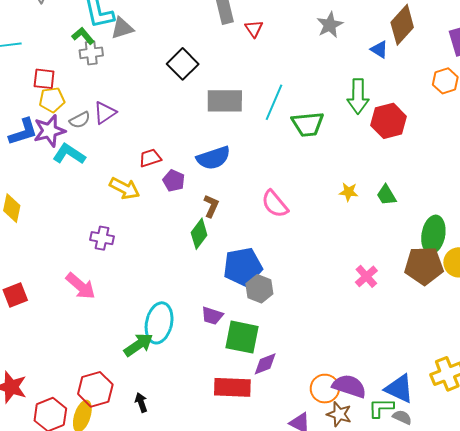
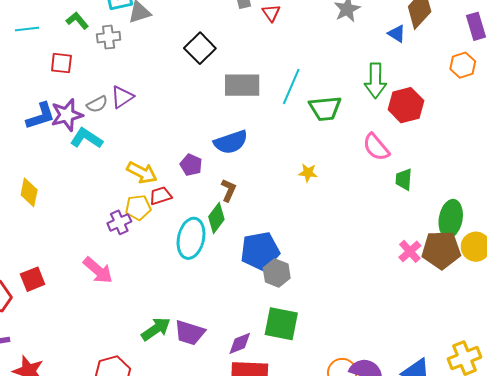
green L-shape: (83, 36) -> (77, 21), moved
yellow pentagon: (52, 100) -> (138, 207), moved
red trapezoid: (150, 158) -> (160, 196), moved
yellow star: (349, 192) -> (308, 173), moved
green trapezoid: (386, 195) -> (404, 179), turned 35
pink semicircle: (275, 204) -> (376, 147), moved
purple cross: (102, 238) -> (119, 222), turned -35
pink cross: (366, 276) -> (410, 251), moved
purple trapezoid: (212, 316) -> (190, 333), moved, size x1.4
cyan ellipse: (159, 323) -> (191, 238), moved
green square: (242, 337) -> (281, 324), moved
purple diamond: (265, 364) -> (240, 343), moved

